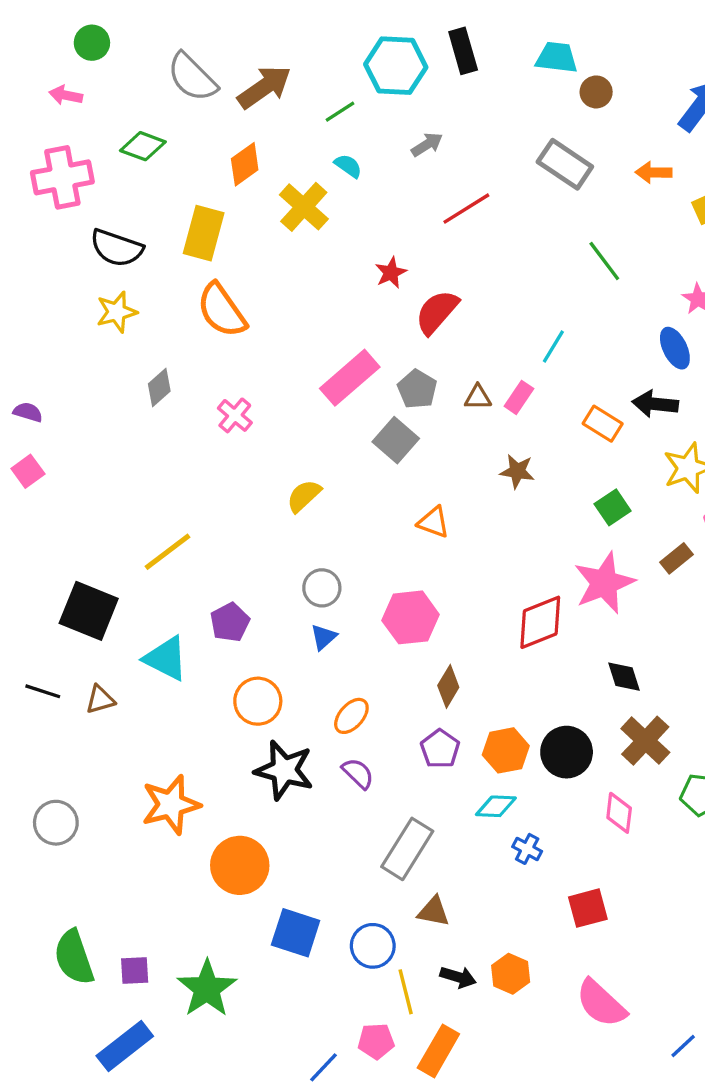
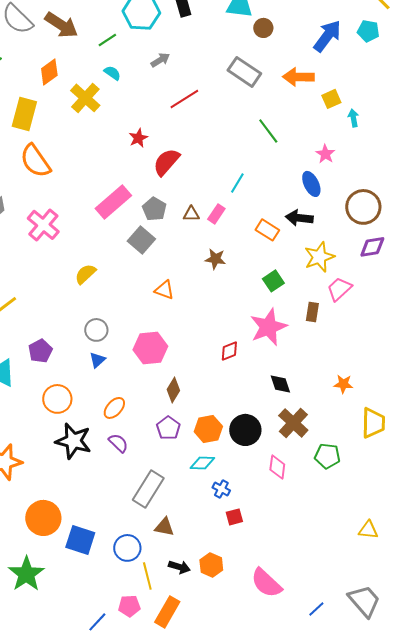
brown arrow: (264, 87) -> (61, 25), turned 68
orange arrow: (654, 172) -> (298, 77), size x1.4
pink cross: (235, 415) -> (43, 225), size x1.5
brown rectangle: (677, 558) -> (312, 312), turned -42
red diamond: (540, 622) -> (229, 351), size x0.6
orange circle: (240, 865) -> (43, 518), moved
red square: (588, 908) -> (234, 517), moved, size x0.7

